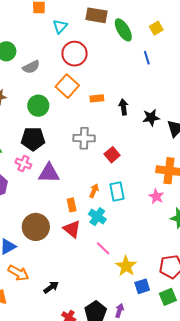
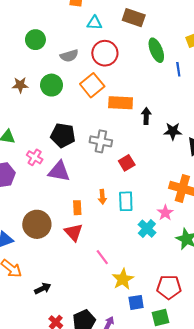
cyan triangle: (60, 26) -> (95, 23), turned 42
green ellipse: (123, 30) -> (156, 50), moved
gray semicircle: (31, 67) -> (69, 56), moved
orange rectangle: (97, 98) -> (121, 103), size x1.6
green circle: (38, 106) -> (52, 85), moved
black pentagon: (33, 139) -> (63, 135), moved
orange arrow: (94, 191) -> (102, 197), turned 144
cyan cross: (97, 217) -> (147, 229), moved

